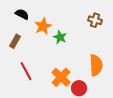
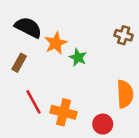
black semicircle: (22, 14) -> (28, 27), size x1.5
orange cross: (61, 77) -> (64, 112), moved, turned -30

